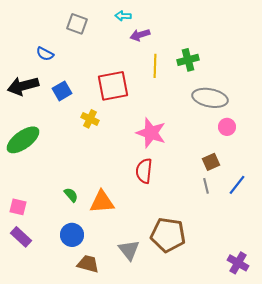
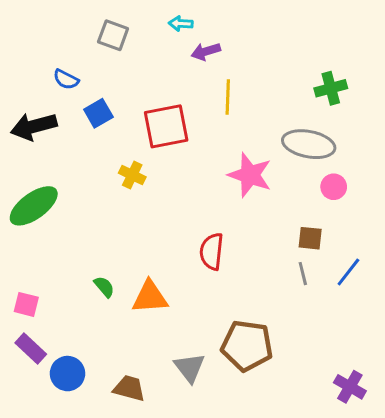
green cross: (188, 60) -> (331, 88), moved
blue square: (62, 91) -> (98, 113), moved
pink star: (151, 133) -> (250, 175), moved
brown square: (211, 162) -> (310, 238), turned 30
blue circle: (72, 235) -> (67, 374), moved

